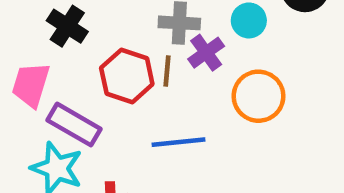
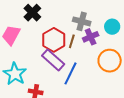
purple rectangle: (74, 125) -> (53, 60), moved
blue line: (179, 142) -> (70, 73), turned -70

